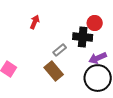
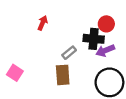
purple arrow: (98, 58) -> (105, 51), moved
brown rectangle: (54, 71) -> (63, 75), turned 36

